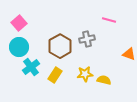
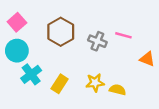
pink line: (109, 20) -> (123, 35), moved
gray cross: (87, 39) -> (97, 41), turned 35
brown hexagon: (60, 46) -> (61, 32), moved

